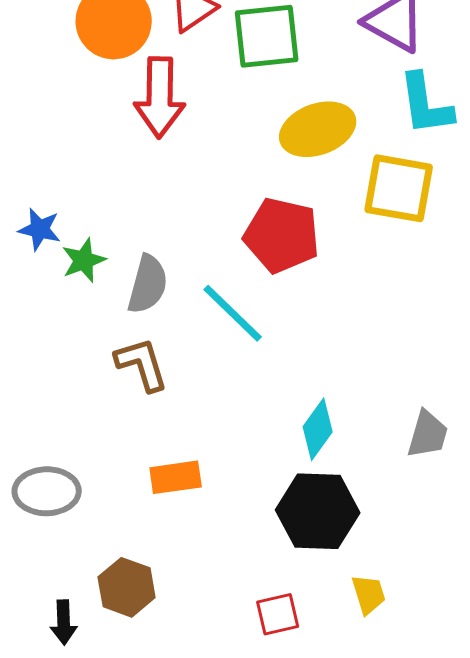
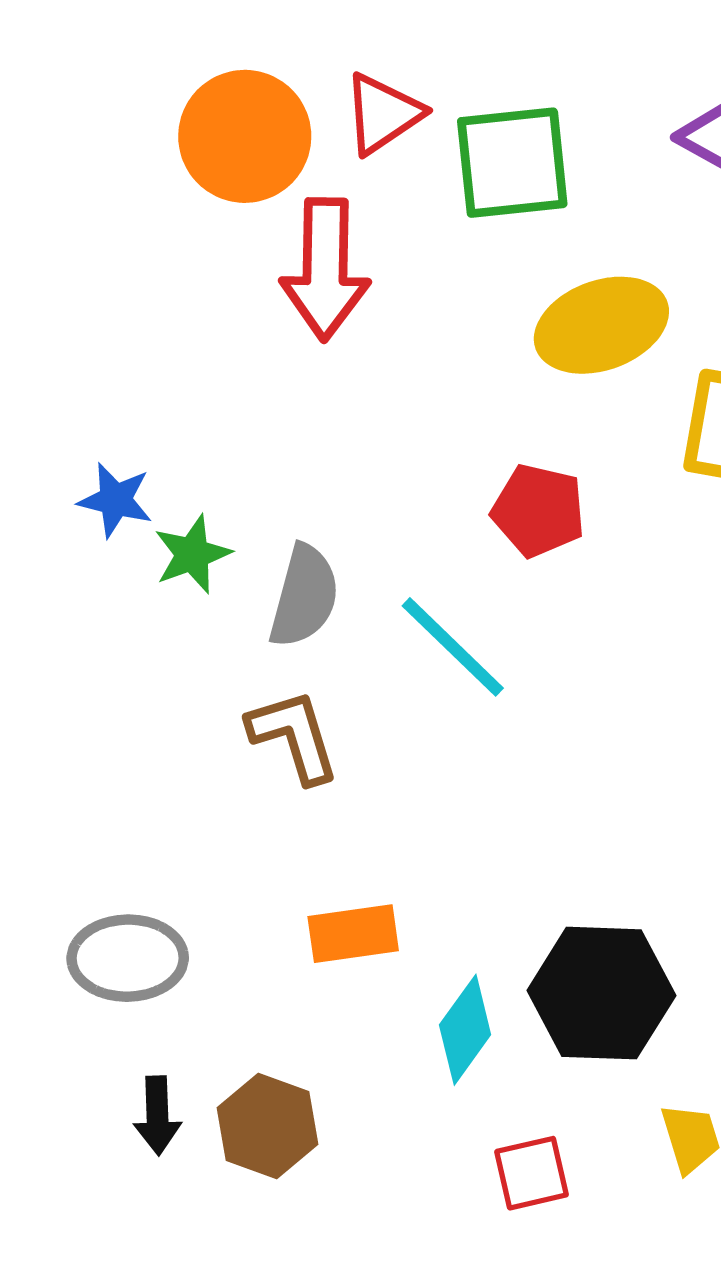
red pentagon: (282, 235) -> (539, 511), size x0.7
cyan diamond: (318, 429) -> (465, 1030), moved
black arrow: (64, 622) -> (157, 1115), moved

